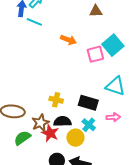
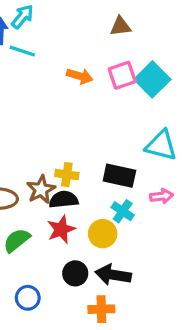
pink square: (95, 54) -> (122, 75), moved
black semicircle: (62, 121) -> (64, 200), moved
brown star: (40, 123) -> (41, 190), moved
red star: (50, 133) -> (61, 229), turned 30

